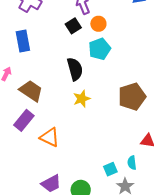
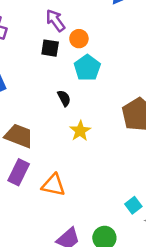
black square: (73, 26) -> (50, 48), turned -35
black semicircle: (75, 69) -> (64, 98), size x0.6

